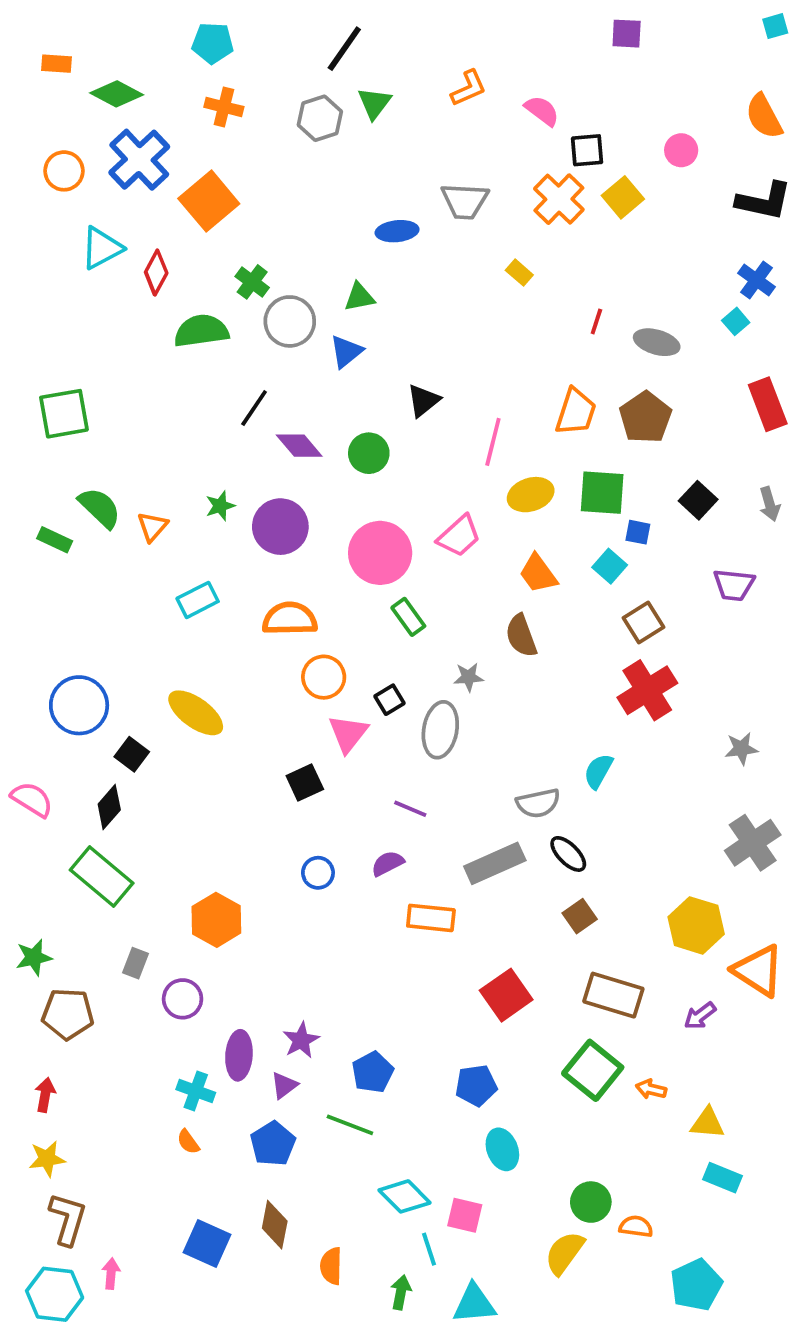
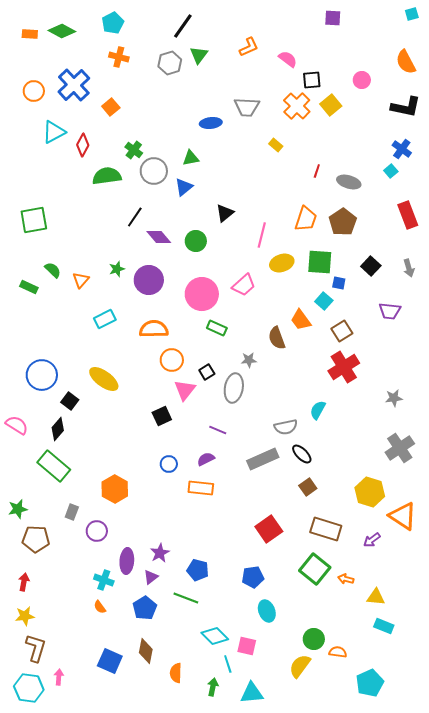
cyan pentagon: (213, 43) -> (113, 23), turned -30
green diamond: (117, 94) -> (62, 31), moved
orange square: (209, 201) -> (111, 107), size x0.6
green semicircle: (100, 508) -> (53, 270), size x0.7
orange trapezoid: (538, 574) -> (301, 320), moved
green rectangle: (408, 617) -> (217, 328), turned -30
orange rectangle: (431, 918) -> (201, 488), moved
blue pentagon: (373, 1072) -> (198, 570), turned -30

